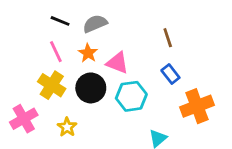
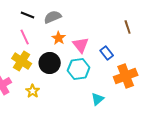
brown line: (168, 38) -> (128, 27), moved
orange star: (88, 53) -> (59, 38), moved
pink triangle: (117, 63) -> (81, 45), moved, turned 30

